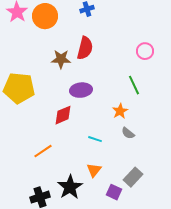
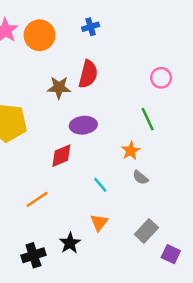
cyan line: (95, 139) -> (100, 185), turned 32
black star: (70, 187) -> (70, 243), size x0.7
purple square: (114, 192) -> (171, 254), moved

